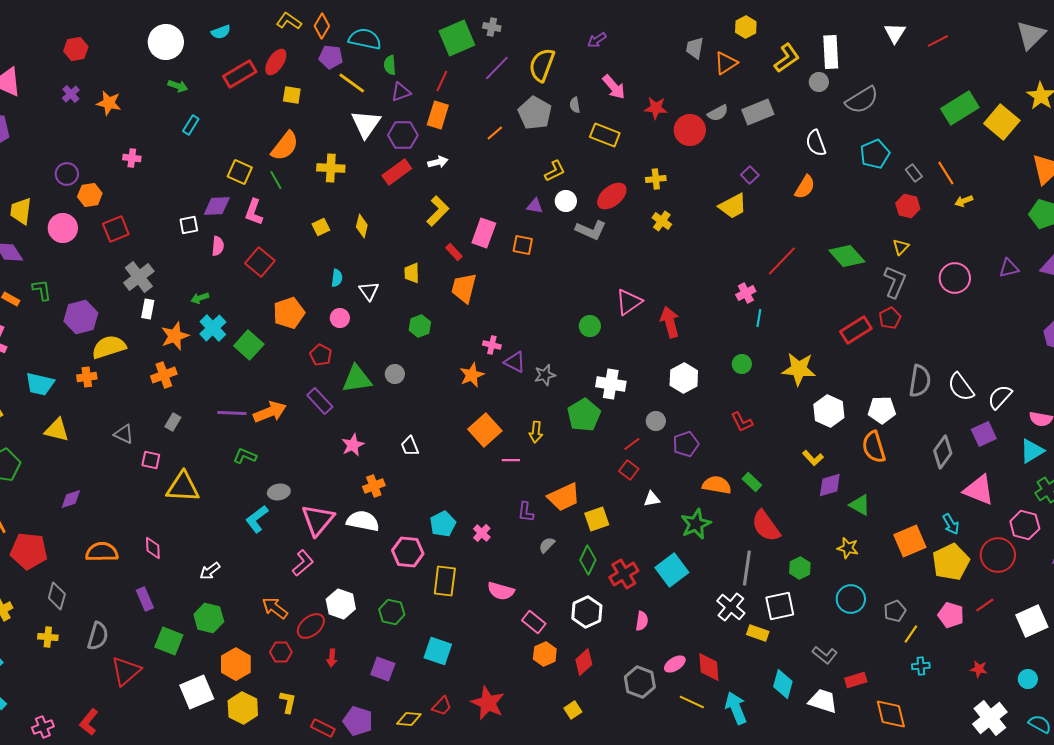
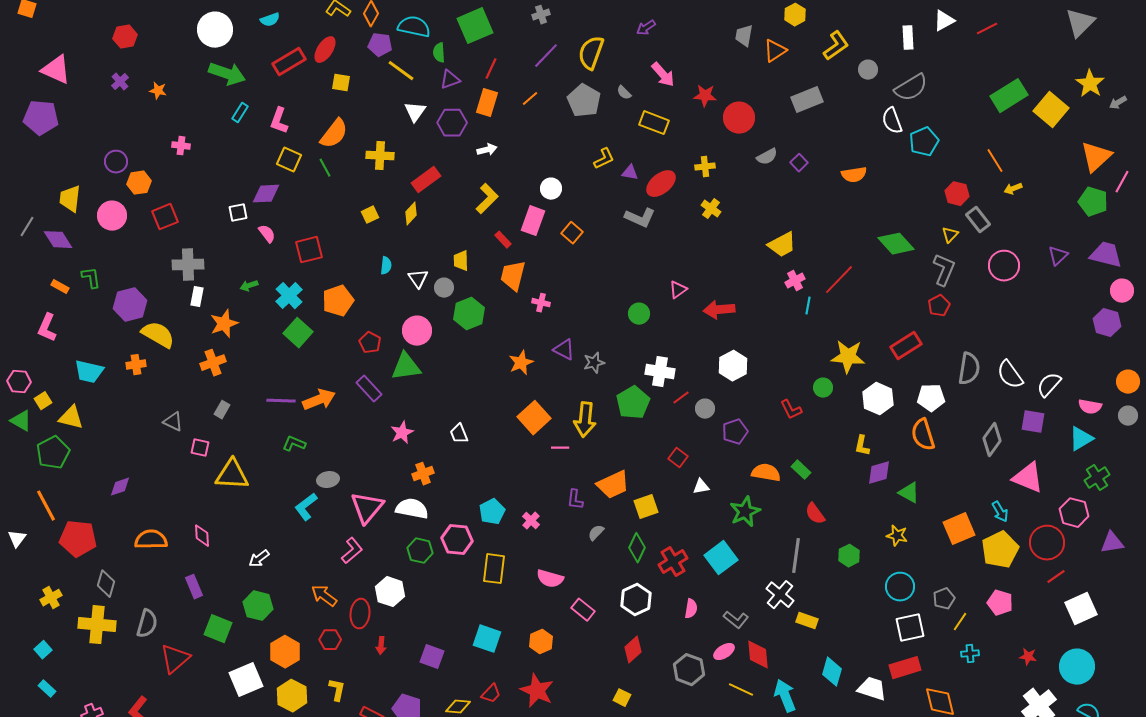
gray cross: (492, 27) -> (541, 15), turned -30
white triangle: (895, 33) -> (944, 21), turned 30
green square: (457, 38) -> (475, 26), moved
white rectangle: (831, 52) -> (908, 38), moved, size x0.7
green arrow: (178, 86) -> (227, 74), size x1.8
orange star: (109, 103) -> (158, 91), size x0.7
gray semicircle: (575, 105) -> (624, 93), turned -35
gray semicircle: (718, 113) -> (767, 157), moved
white triangle: (366, 124) -> (415, 112), size x0.7
orange line: (495, 133) -> (530, 99), moved
white semicircle: (816, 143) -> (892, 121), moved
red rectangle: (397, 172) -> (426, 180), moved
gray rectangle: (914, 173) -> (978, 220), moved, size x1.4
orange semicircle: (805, 187) -> (854, 175), turned 50
white circle: (566, 201) -> (551, 189), moved
purple triangle: (535, 206) -> (630, 173), moved
yellow trapezoid: (733, 206) -> (782, 245), moved
pink L-shape: (254, 212) -> (279, 121), moved
yellow diamond: (362, 226) -> (411, 214), turned 30
orange square: (523, 245) -> (572, 233), turned 30
pink semicircle: (218, 246) -> (267, 234), turned -42
red line: (782, 261) -> (839, 280), moved
red square: (260, 262) -> (309, 250), turned 36
purple triangle: (1009, 268) -> (1058, 256), turned -30
gray cross: (139, 277) -> (188, 265), turned 36
pink triangle: (629, 302) -> (678, 290), size x0.7
pink circle: (340, 318) -> (417, 331), moved, size x1.5
red arrow: (670, 322) -> (719, 310), turned -80
green hexagon: (420, 326) -> (469, 314), size x1.4
cyan cross: (213, 328) -> (289, 296), moved
red rectangle: (856, 330) -> (906, 346), moved
pink cross: (492, 345) -> (541, 303), moved
yellow semicircle: (109, 347) -> (158, 335), turned 48
green circle: (742, 364) -> (823, 388), moved
gray circle: (395, 374) -> (444, 288), moved
yellow triangle: (57, 430) -> (71, 418), moved
yellow arrow: (536, 432) -> (585, 420), size x1.6
purple square: (984, 434) -> (1033, 422), turned 35
red line: (632, 444) -> (681, 398), moved
yellow L-shape: (813, 458) -> (862, 446), turned 55
red semicircle: (766, 526) -> (815, 514), size x0.7
red line: (985, 605) -> (1056, 577), moved
white square: (780, 606) -> (910, 628), moved
green hexagon: (392, 612) -> (420, 551), moved
red ellipse: (311, 626) -> (360, 614), turned -44
yellow cross: (48, 637) -> (97, 625), size x1.8
orange hexagon: (545, 654) -> (541, 642), moved
gray L-shape: (825, 655) -> (736, 620), moved
cyan circle: (1028, 679) -> (1077, 667), size x1.8
red rectangle: (856, 680) -> (905, 668), size x1.4
yellow square: (573, 710) -> (622, 698), turned -30

